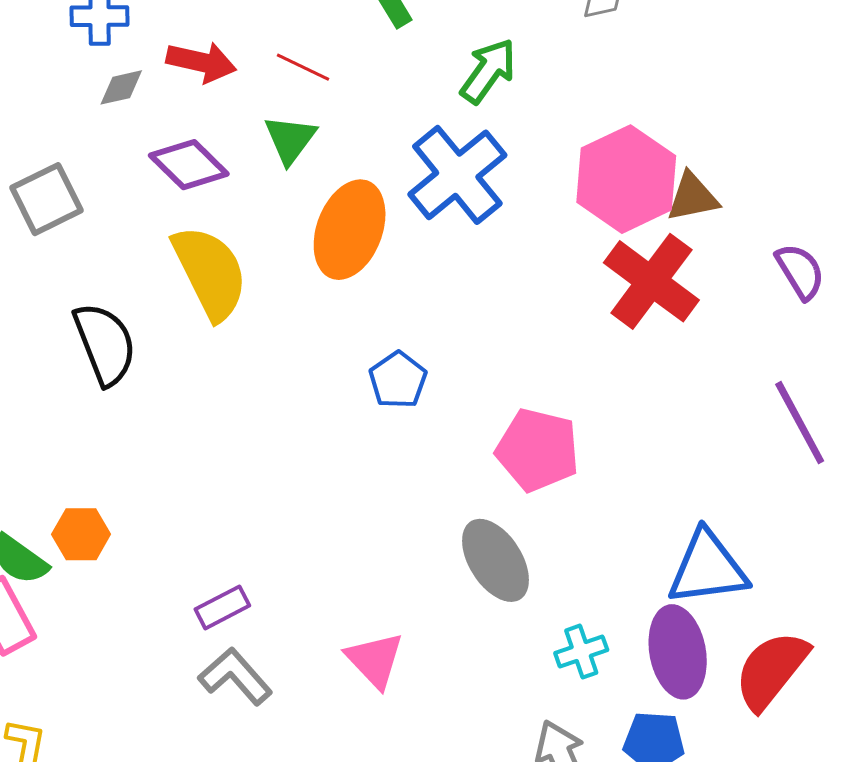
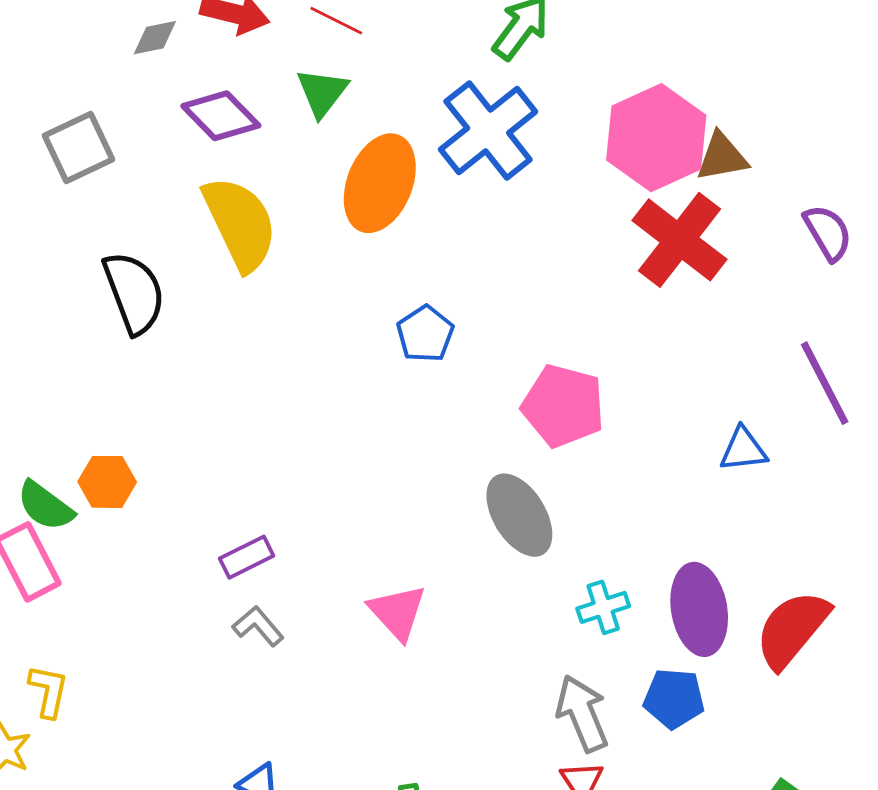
blue triangle: (708, 568) -> (743, 450), moved, size x0.6
gray L-shape: (235, 676) -> (258, 626), size x0.7

